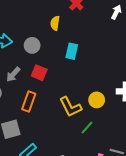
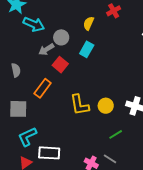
cyan rectangle: (72, 51) -> (87, 49), moved
gray arrow: (13, 74) -> (46, 49), moved
green line: (87, 128) -> (116, 134), moved

